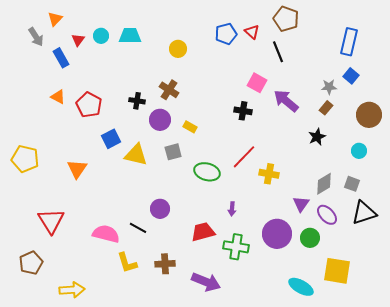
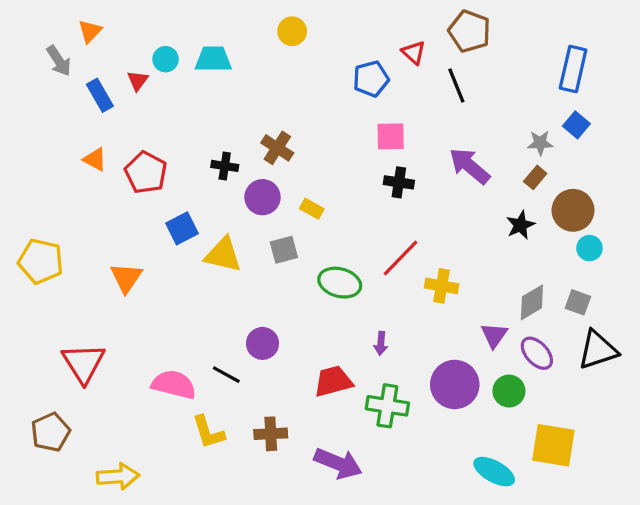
blue pentagon: (226, 34) -> (371, 79), moved
red triangle: (78, 40) -> (138, 81), moved
yellow circle: (178, 49) -> (292, 31), moved
pink square: (257, 83) -> (391, 136), moved, turned -30
brown circle: (369, 115) -> (573, 210), moved

